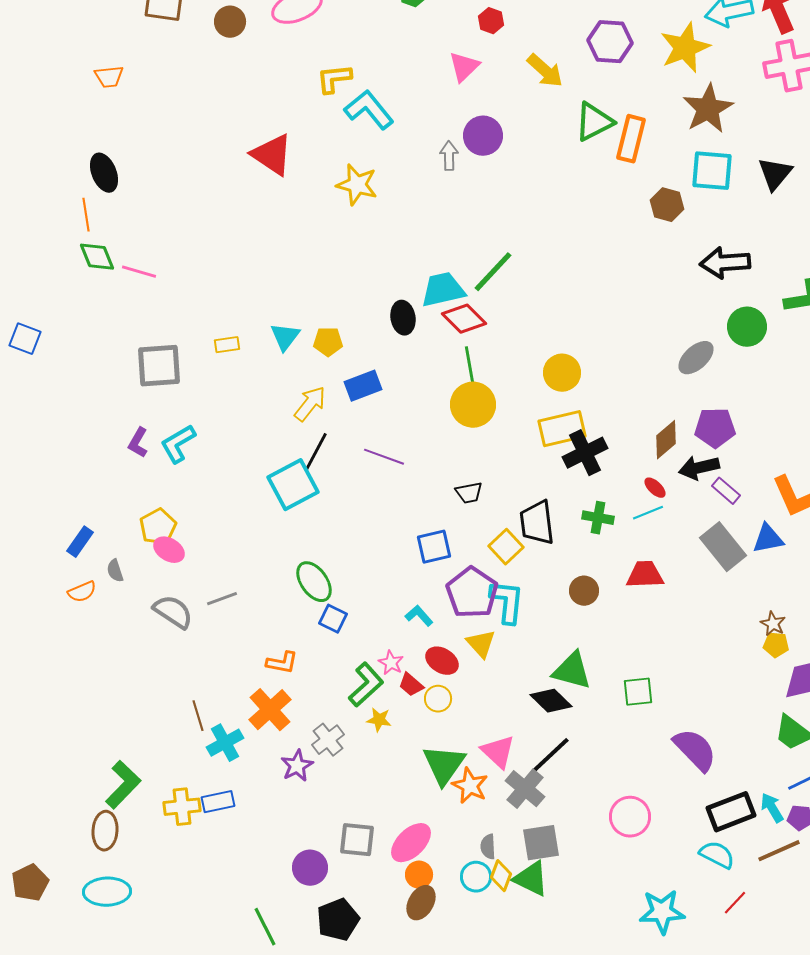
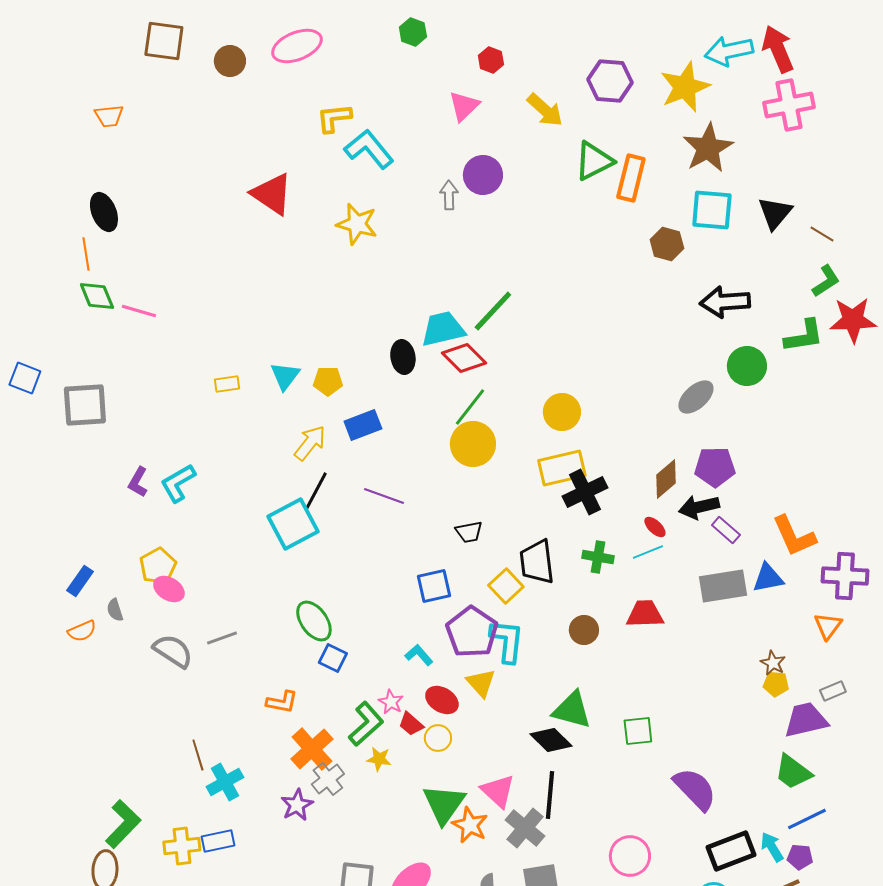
gray square: (159, 366) -> (85, 405), moved
green line: (470, 368) -> (470, 407), turned 48
gray rectangle: (723, 547) -> (723, 586), turned -60
orange cross: (270, 710) -> (312, 749), moved
black line: (550, 756) -> (550, 795), turned -42

